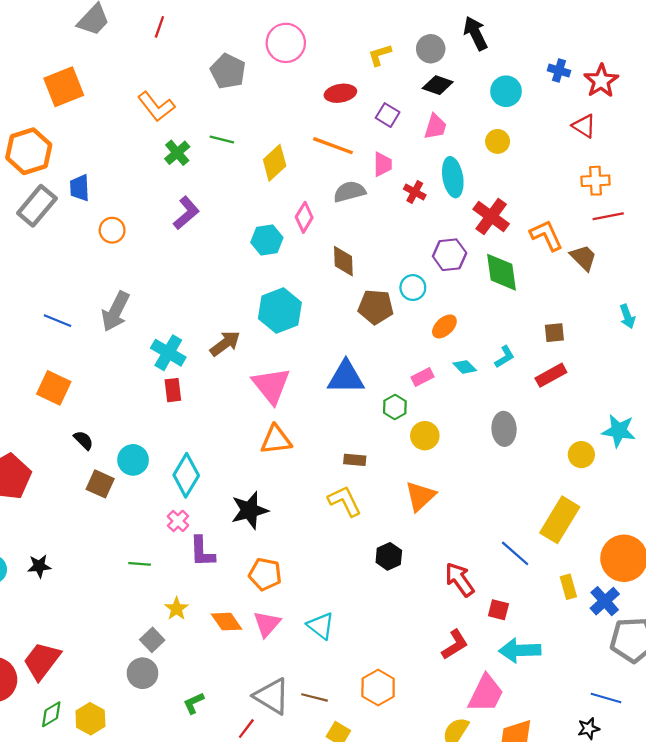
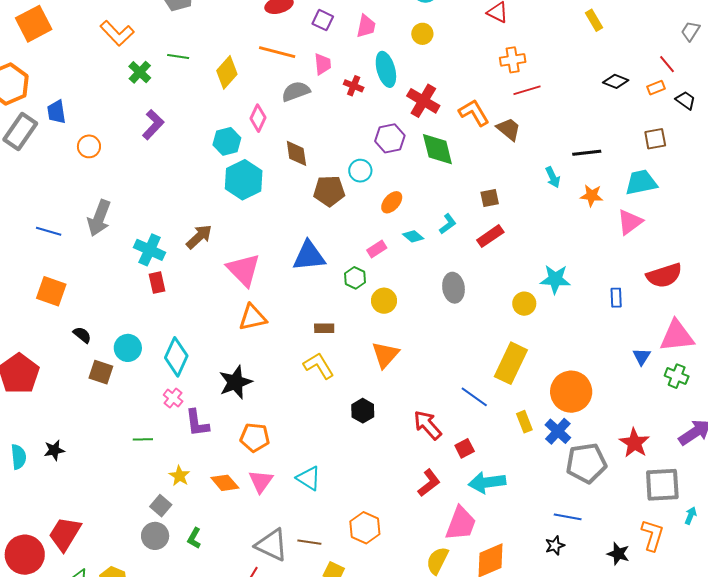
cyan hexagon: (280, 310) -> (244, 180), moved
red square: (498, 610) -> (465, 448), turned -36
green L-shape: (194, 703) -> (194, 538), moved, turned -30

